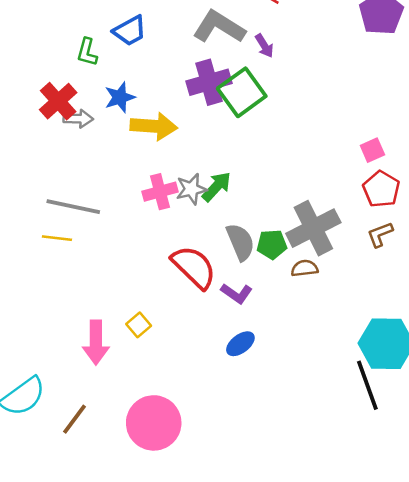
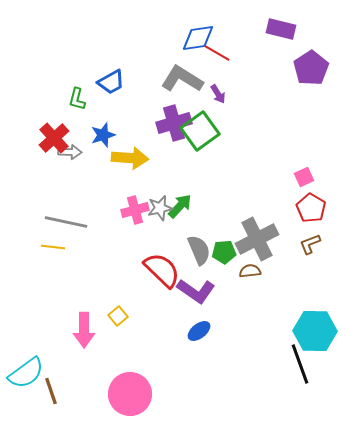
purple L-shape: (237, 293) -> (196, 291), size x1.5
brown line: (74, 419) -> (51, 391), moved, turned -56

